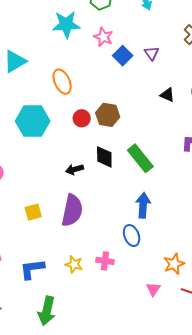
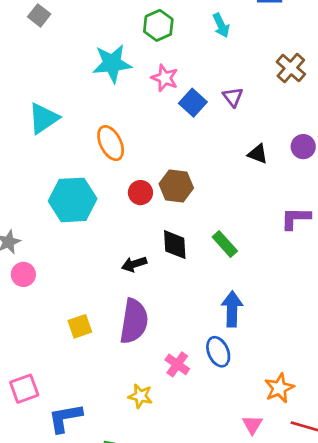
green rectangle: (140, 158) -> (225, 244), size x0.7
pink cross: (105, 261) -> (177, 364), moved, turned 30
blue L-shape: (32, 269) -> (65, 418), moved

